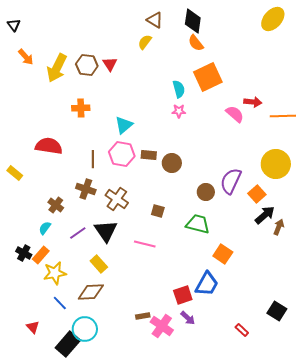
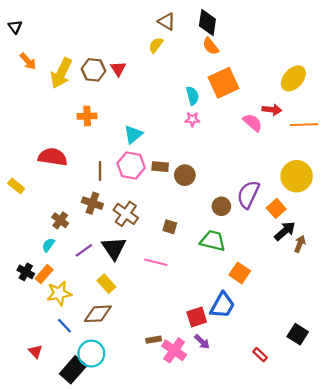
yellow ellipse: (273, 19) -> (293, 78), moved

